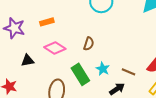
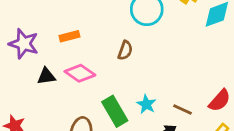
brown semicircle: (89, 44) -> (125, 50), moved
black triangle: (28, 60) -> (46, 76), moved

